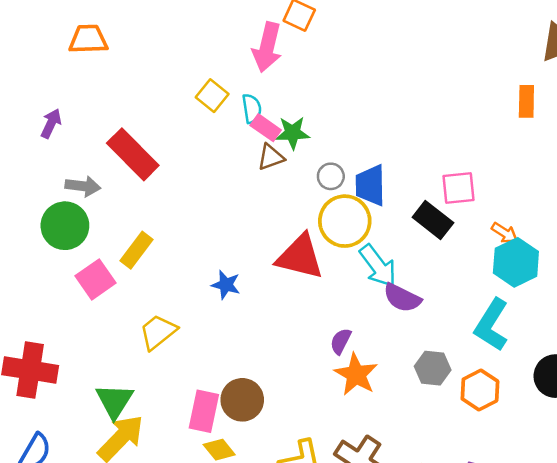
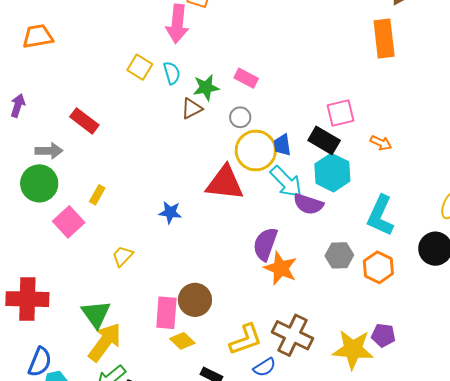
orange rectangle: (526, 101) -> (384, 39), size x1.5
pink rectangle: (266, 128) -> (246, 78), moved
red rectangle: (133, 154) -> (84, 121), size x0.7
blue trapezoid: (370, 185) -> (282, 145), moved, size x0.7
yellow rectangle: (136, 250) -> (97, 195), size x0.7
cyan hexagon: (516, 262) -> (332, 173), moved
yellow trapezoid: (158, 332) -> (123, 256), size x0.7
purple semicircle: (341, 341) -> (265, 244), size x1.6

